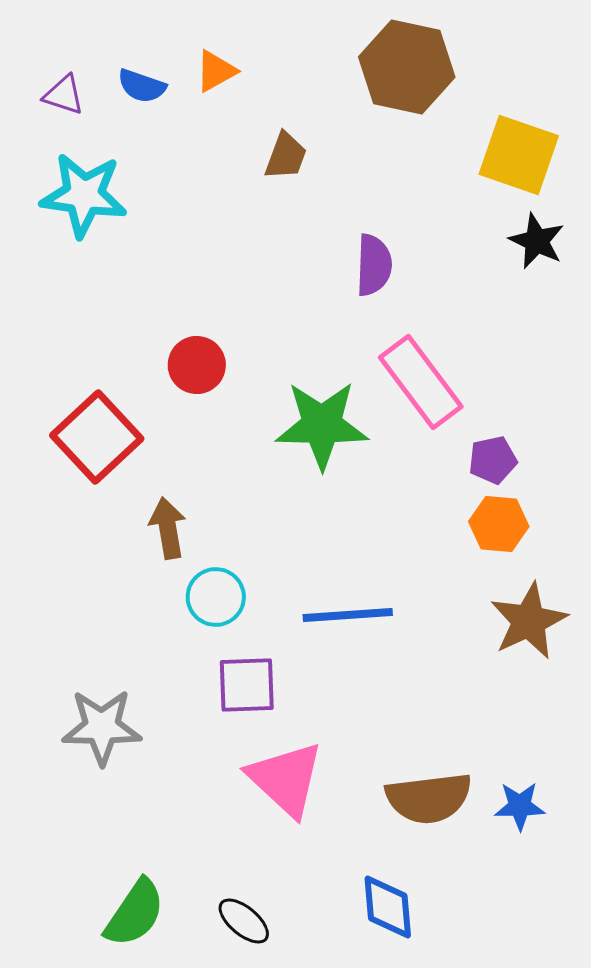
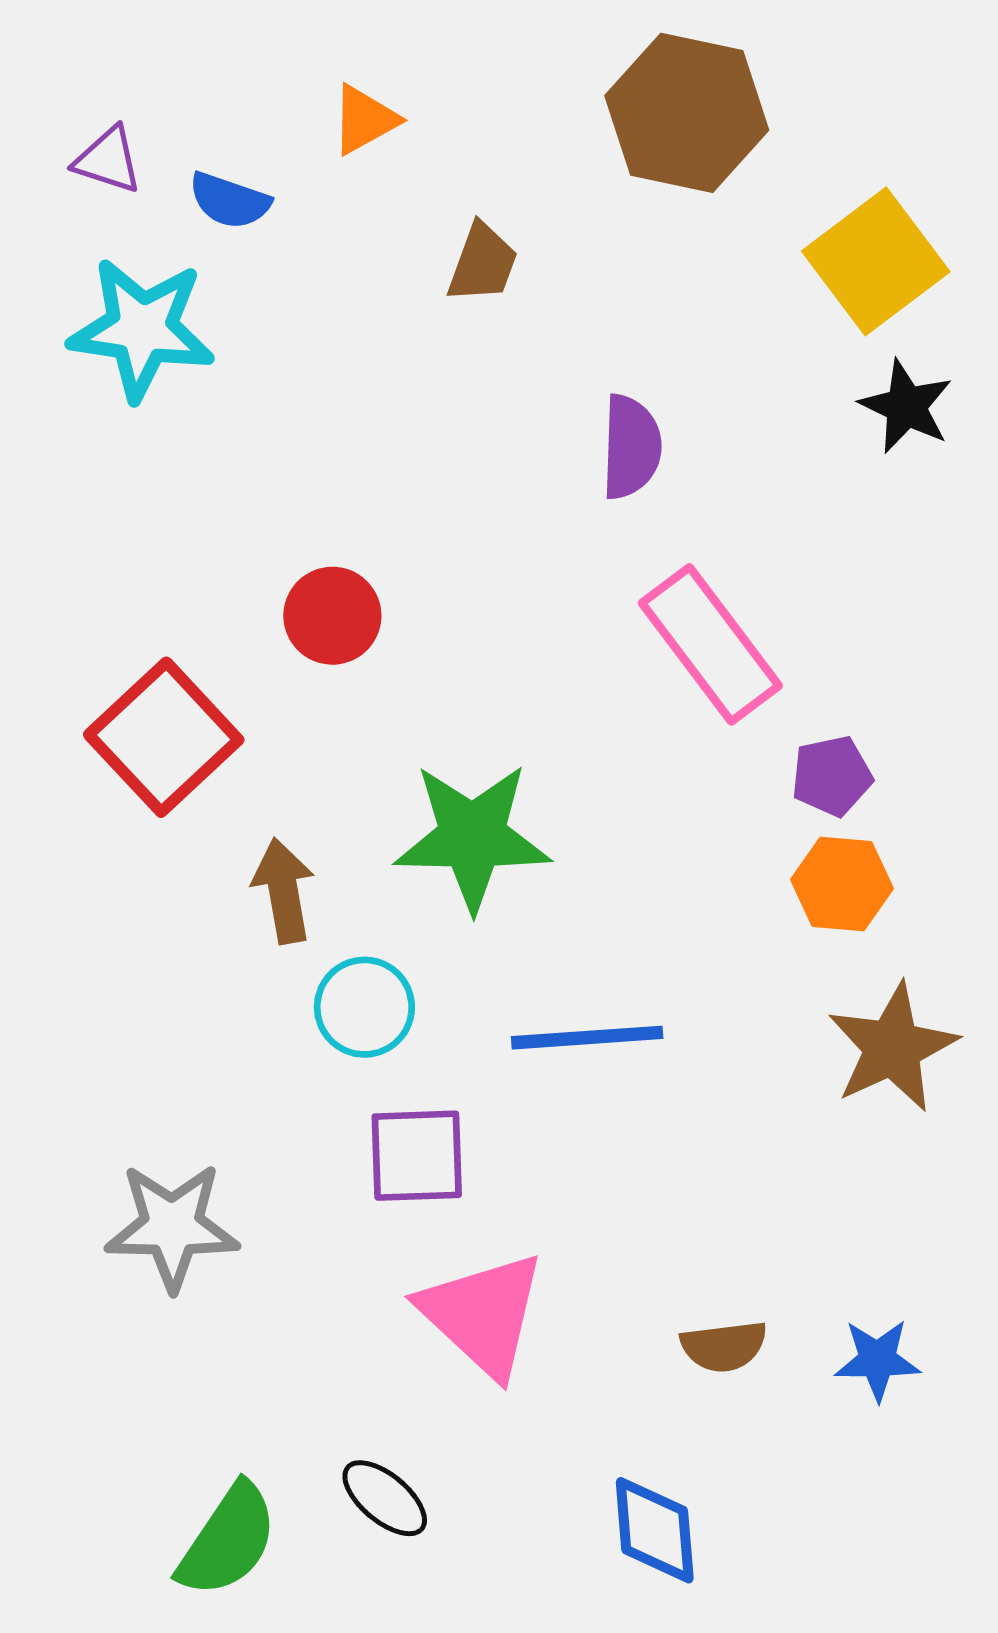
blue semicircle: (142, 86) -> (229, 201), moved
yellow square: (519, 155) -> (876, 261), turned 34
green star: (322, 425) -> (472, 837), moved
brown semicircle: (429, 798) -> (724, 1346), size x0.6
black ellipse: (244, 921) -> (385, 1498), moved

